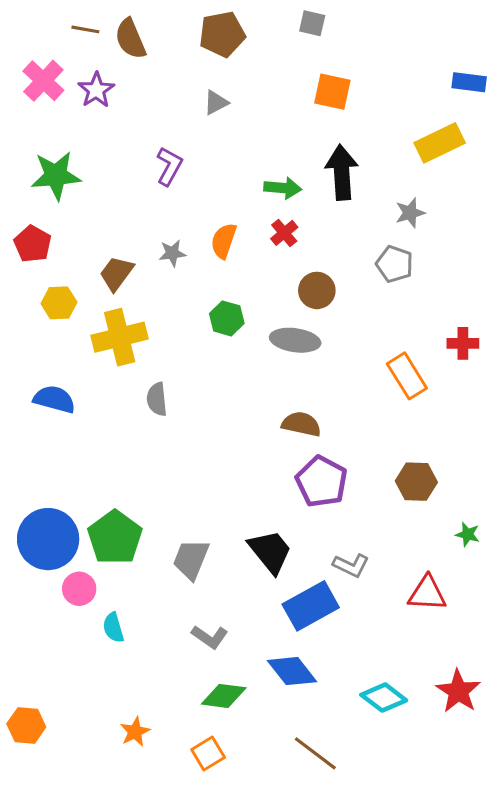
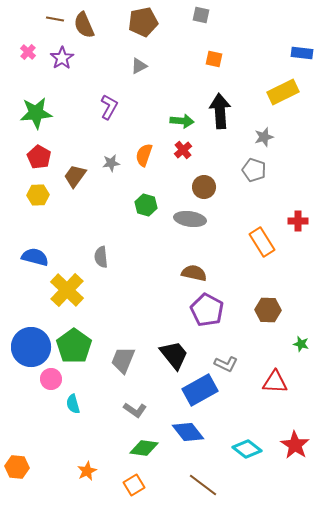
pink cross: (43, 81) -> (28, 52), size x0.6
orange square: (332, 92) -> (214, 59), size x0.7
red pentagon: (33, 244) -> (39, 157), moved
yellow cross: (120, 337) -> (67, 290), moved, turned -32

